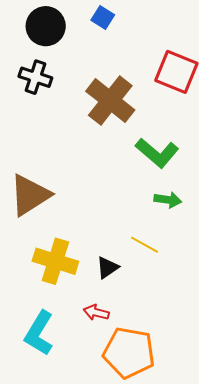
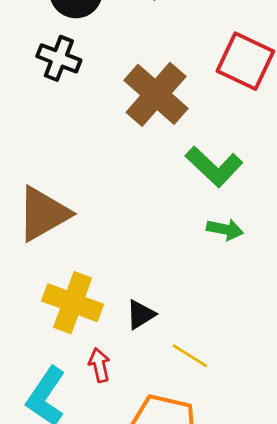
yellow line: (145, 245) -> (190, 356), moved
red arrow: (96, 312) -> (99, 365), moved, turned 60

